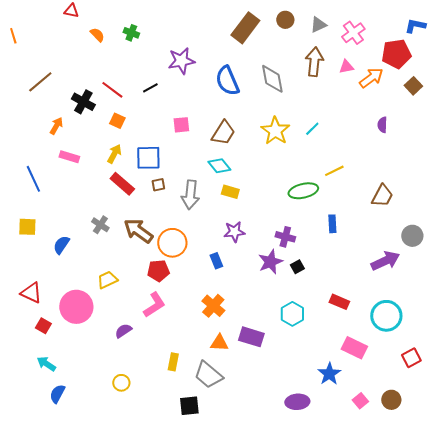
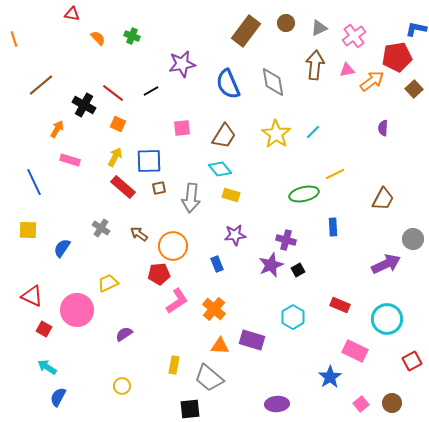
brown arrow: (138, 231) -> (139, 234), size x0.6
pink L-shape: (154, 305) -> (177, 301), moved
purple ellipse: (297, 402) -> (277, 404), moved

